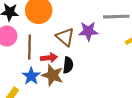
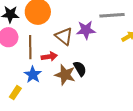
black semicircle: (68, 65) -> (80, 69), moved, turned -35
brown star: (53, 75) -> (65, 75), moved

